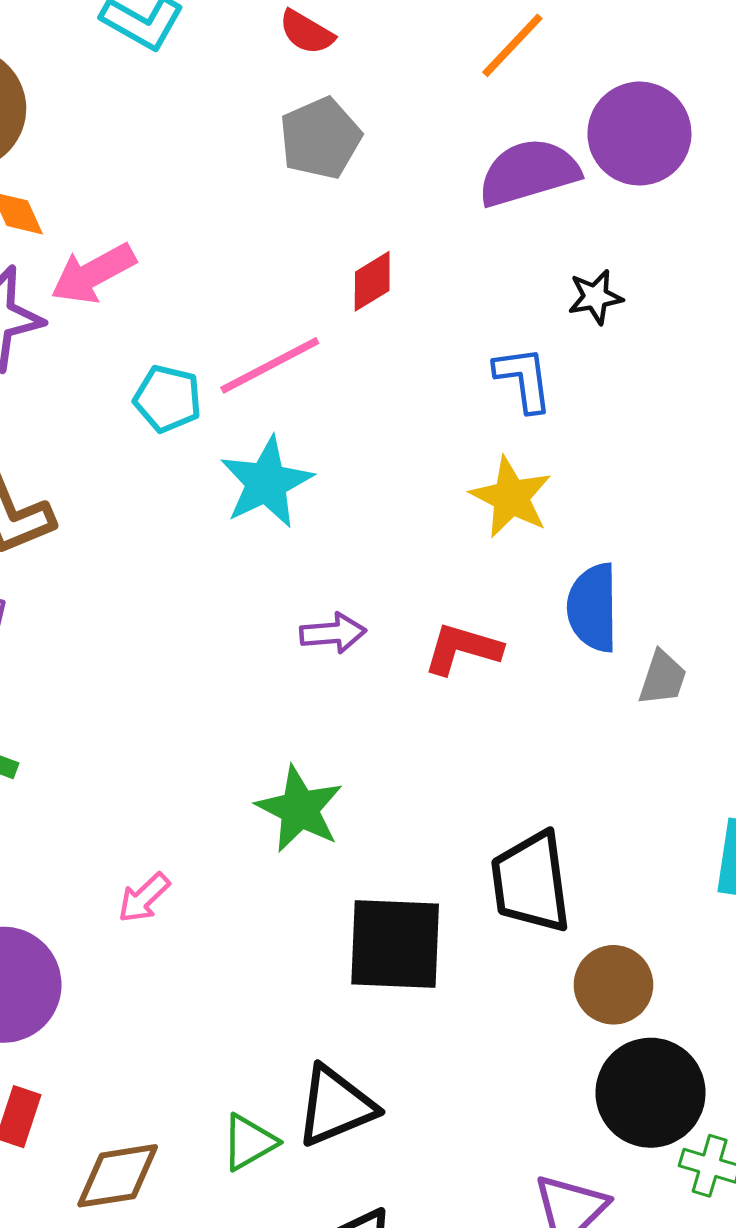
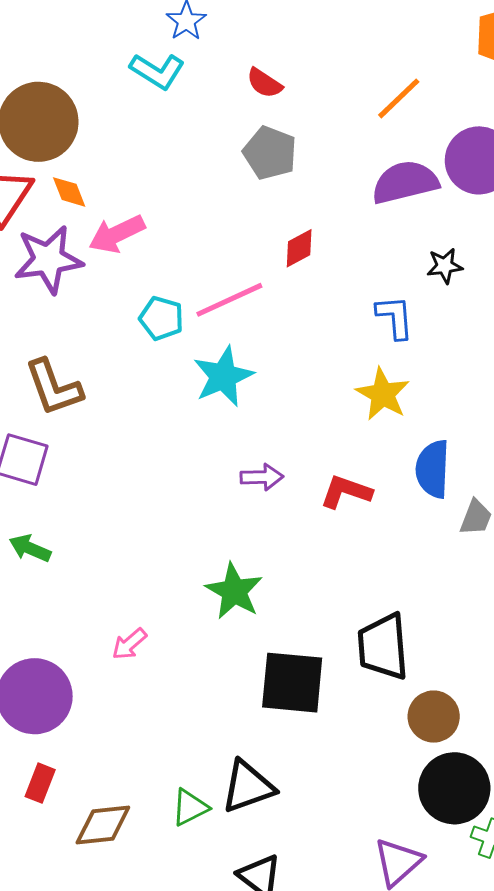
gray pentagon: (320, 138) -> (270, 153), turned -30

